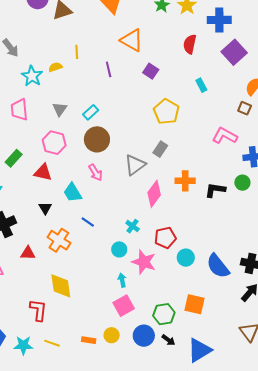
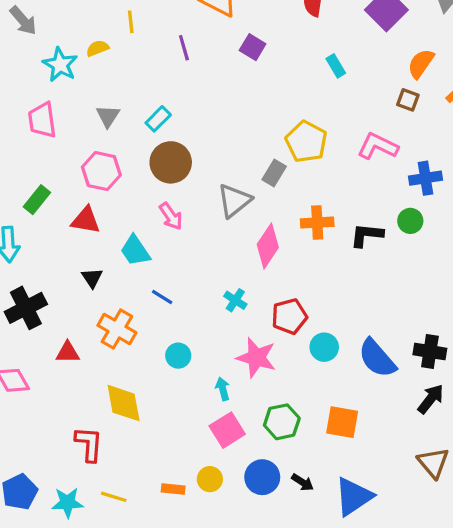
yellow pentagon: (166, 112) -> (306, 142), moved
cyan circle: (119, 249) -> (178, 356), moved
green hexagon: (164, 314) -> (282, 422), moved

